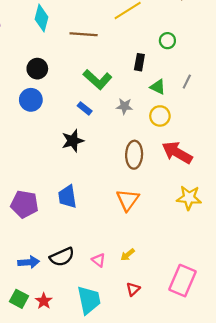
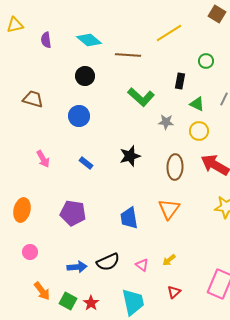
cyan diamond: (42, 18) -> (89, 40), turned -65
black circle: (37, 69) -> (85, 76), moved
blue rectangle: (85, 108) -> (86, 163), moved
black star: (73, 141) -> (130, 156), moved
blue trapezoid: (67, 197) -> (129, 218), moved

